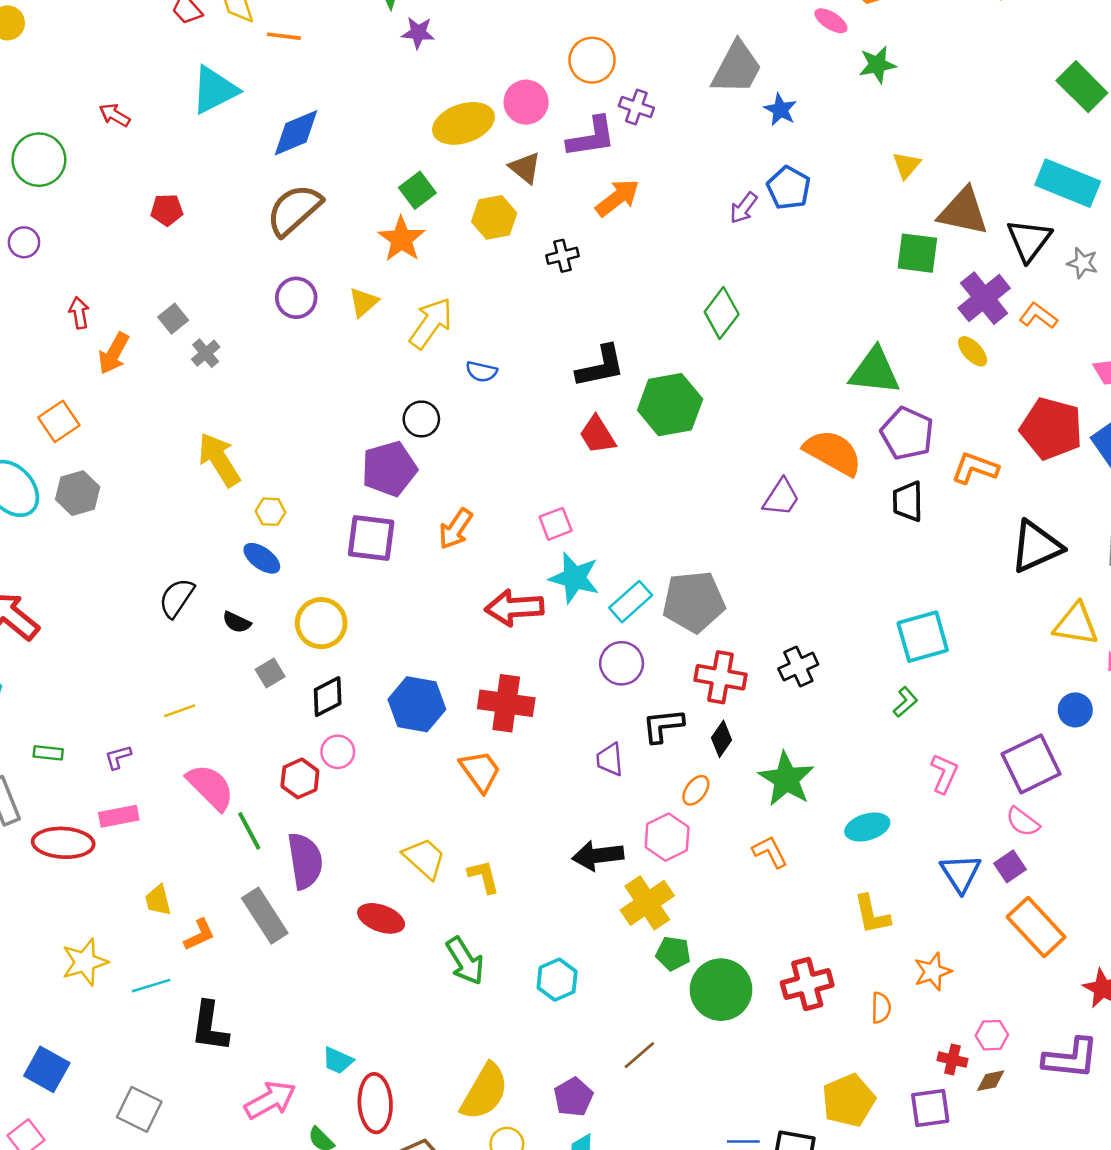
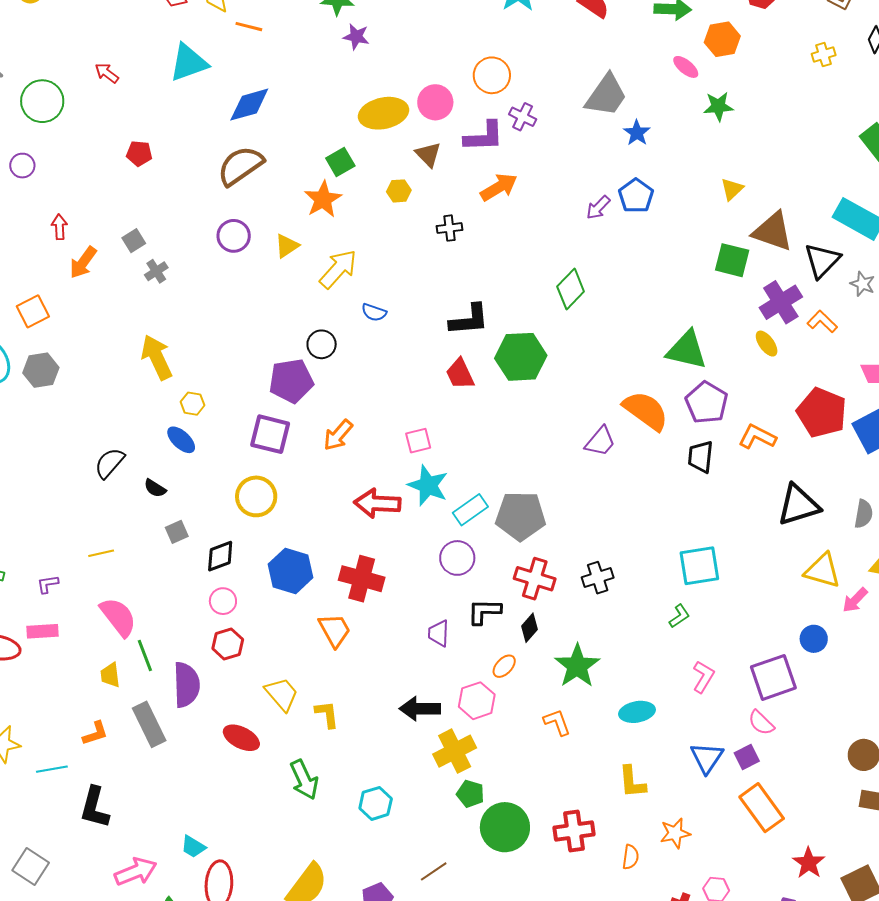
yellow hexagon: (494, 217) -> (399, 191), size x0.7
yellow circle: (321, 623) -> (256, 496), moved
red hexagon: (300, 778) -> (228, 644), moved
yellow trapezoid: (158, 900) -> (110, 675), moved

